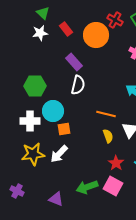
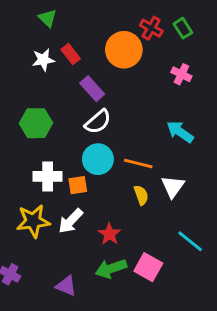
red rectangle: (66, 29) -> (71, 54), moved
white star: (40, 33) -> (43, 60), moved
white semicircle: (78, 85) -> (98, 122), turned 36
cyan circle: (53, 111) -> (98, 159), moved
white cross: (30, 121) -> (48, 176), moved
red star: (116, 163) -> (109, 234), moved

